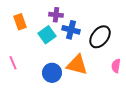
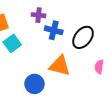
cyan square: (47, 35) -> (12, 43), moved
blue circle: (52, 73) -> (34, 84), moved

